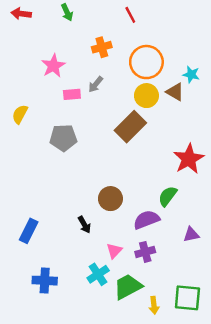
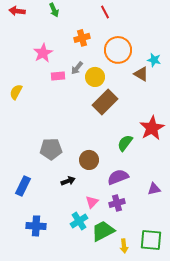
yellow circle: (146, 96) -> (95, 77), moved
gray pentagon: (63, 138) -> (51, 149), moved
green semicircle: (168, 196) -> (125, 143), moved
black arrow: (84, 225) -> (68, 181), turned -80

